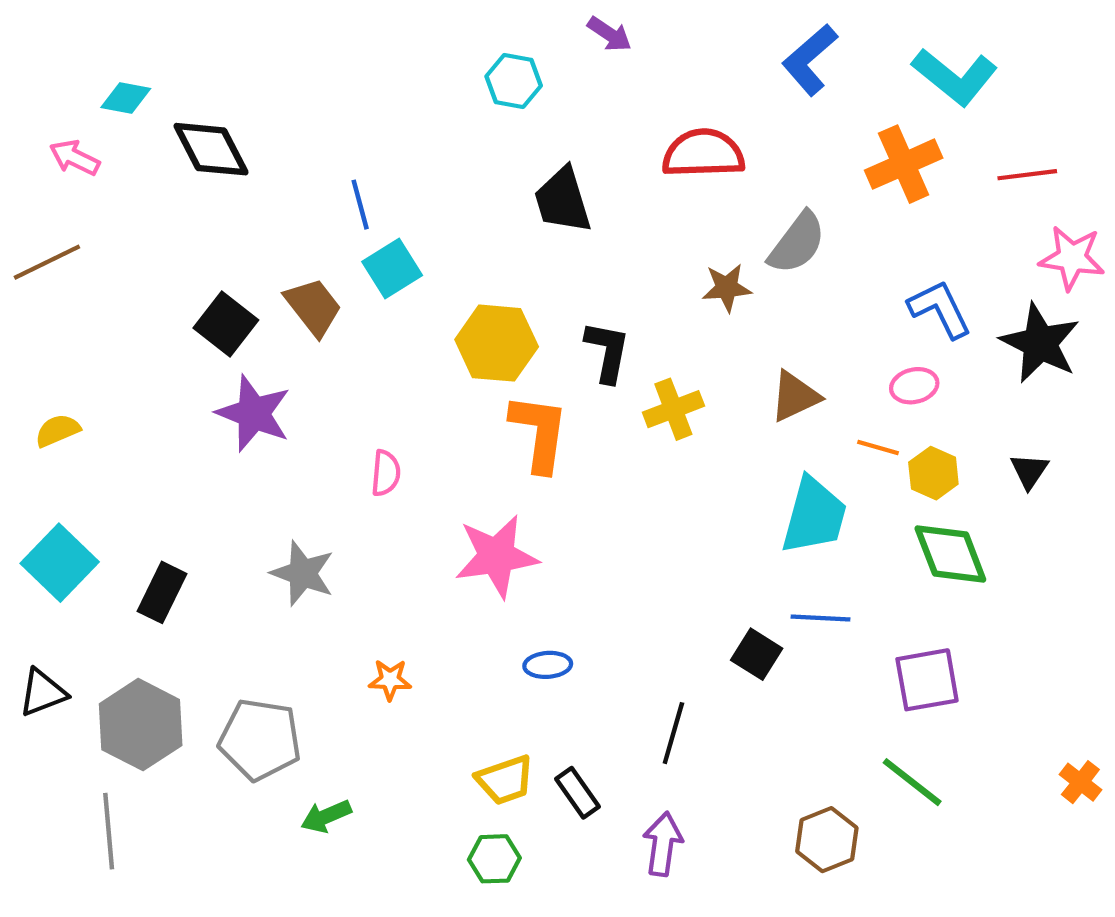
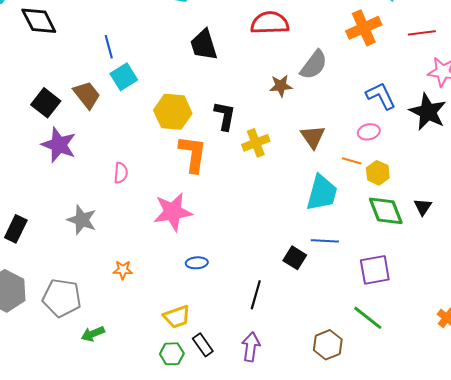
brown triangle: (795, 396) -> (313, 137), turned -40
black triangle: (1029, 471) -> (423, 207), moved
black rectangle: (578, 793) -> (203, 345), moved

